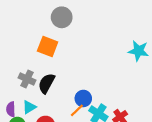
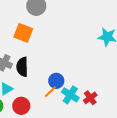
black semicircle: (47, 83) -> (22, 67), turned -30

